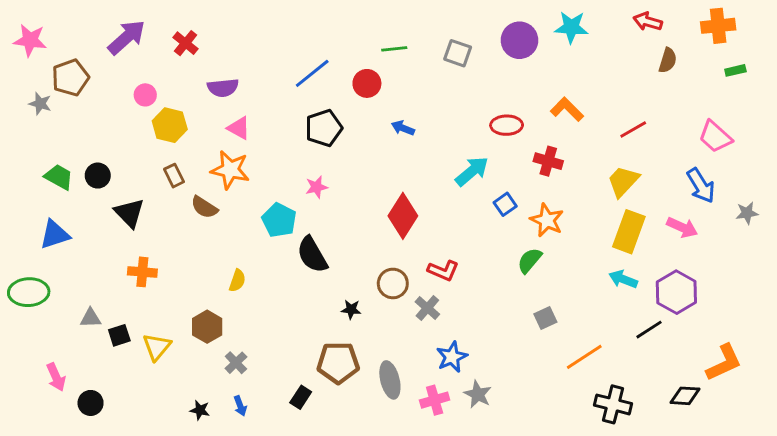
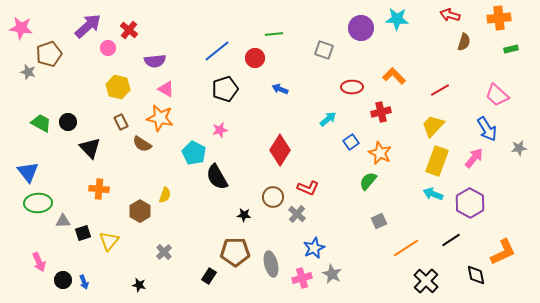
gray square: (458, 53) -> (324, 50), moved
pink circle: (145, 95) -> (108, 48), moved
red cross: (548, 161) -> (381, 112), turned -30
cyan arrow: (472, 171) -> (328, 119), size x0.7
pink arrow: (682, 227) -> (474, 158), turned -75
blue triangle: (55, 235) -> (28, 172), moved, turned -50
green ellipse: (29, 292) -> (38, 203), moved
brown hexagon: (207, 327) -> (140, 211), moved
black line: (649, 330) -> (451, 240), moved
black diamond: (685, 396) -> (476, 275), turned 75
black cross: (613, 404) -> (426, 281), turned 30
blue arrow: (240, 406) -> (84, 282), moved

